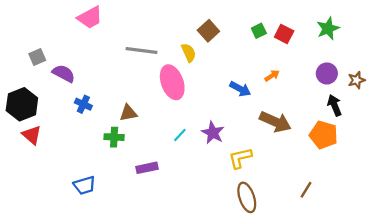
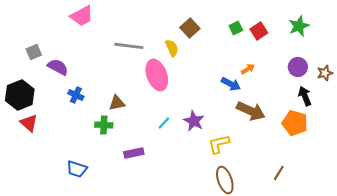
red square: (284, 34) -> (259, 31), turned 30
blue arrow: (240, 89) -> (231, 84), moved
blue trapezoid: (84, 185) -> (77, 169), turned 35

